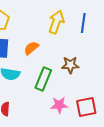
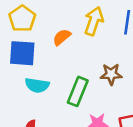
orange semicircle: (31, 48) -> (62, 37), moved

